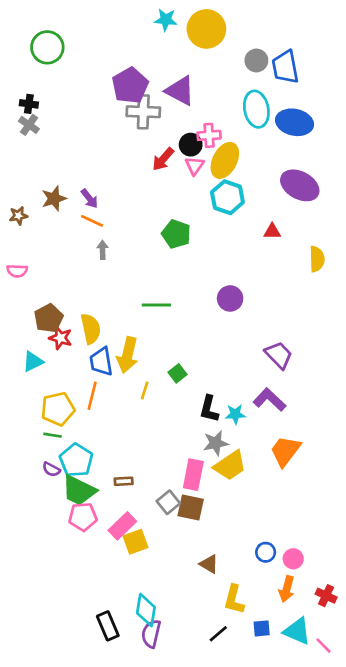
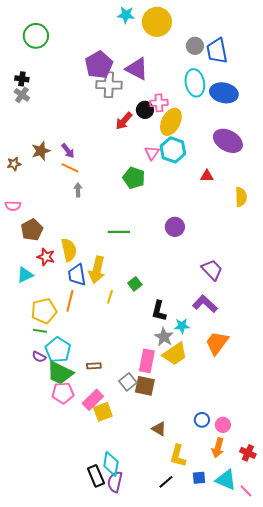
pink triangle: (195, 166) -> (152, 153), moved
brown pentagon: (49, 318) -> (32, 230), moved
cyan star: (235, 414) -> (182, 326), moved
gray star: (216, 443) -> (164, 337), turned -30
black rectangle: (108, 626) -> (96, 476), moved

